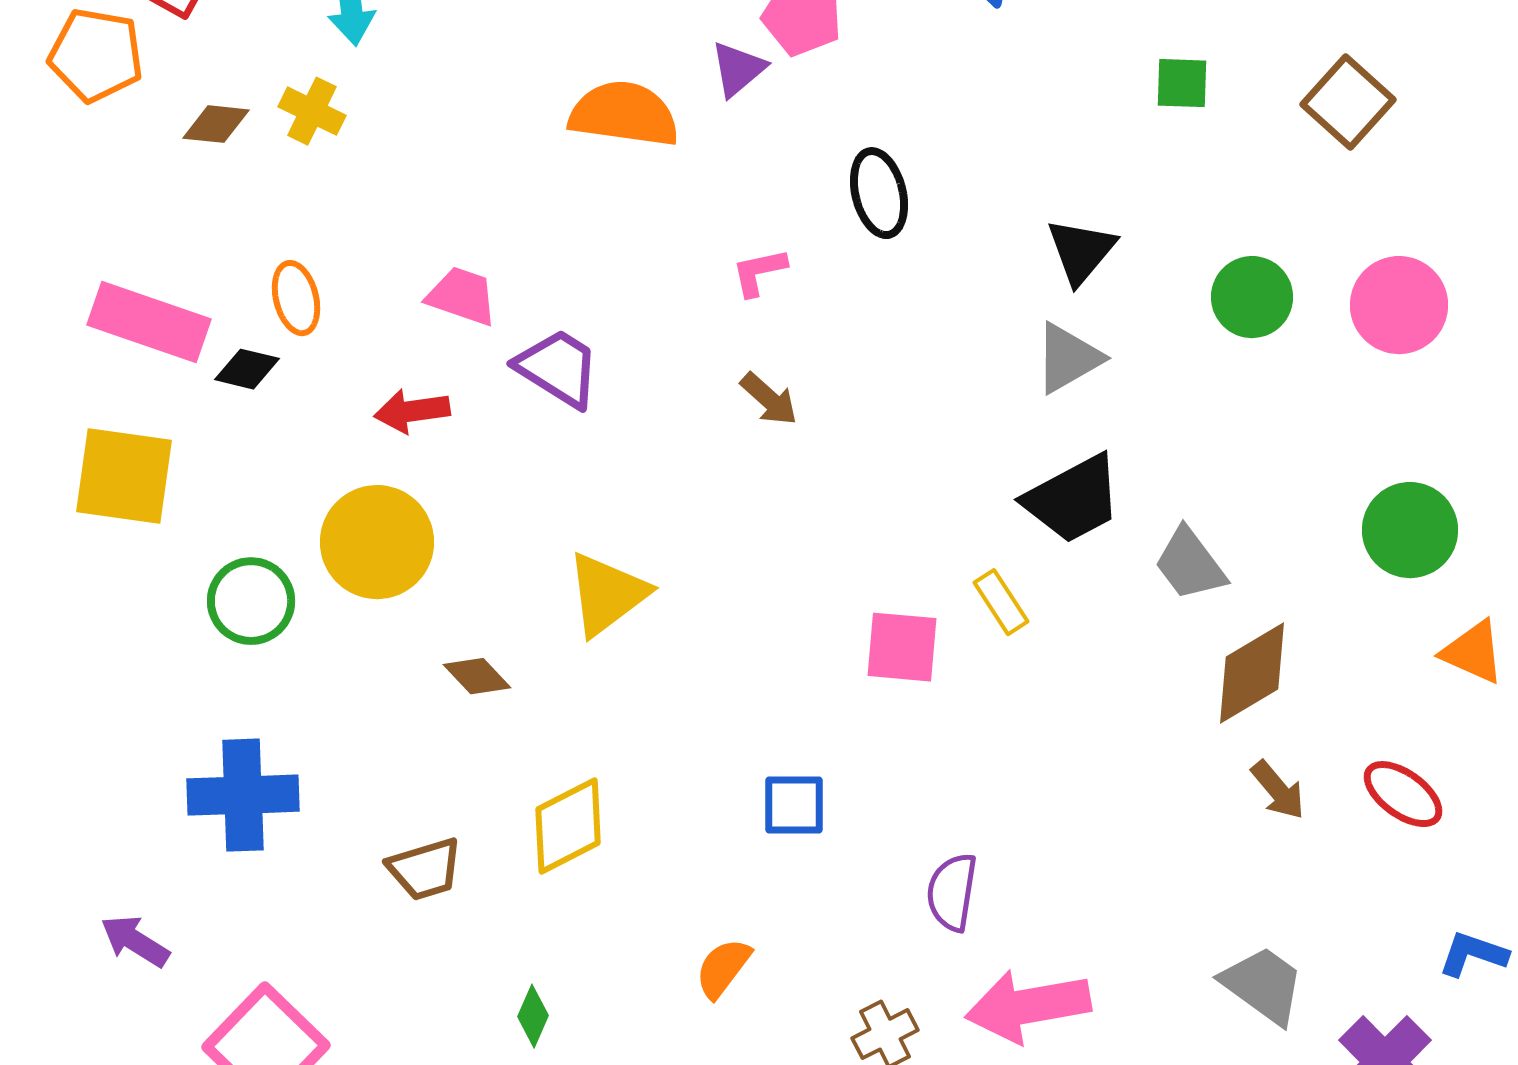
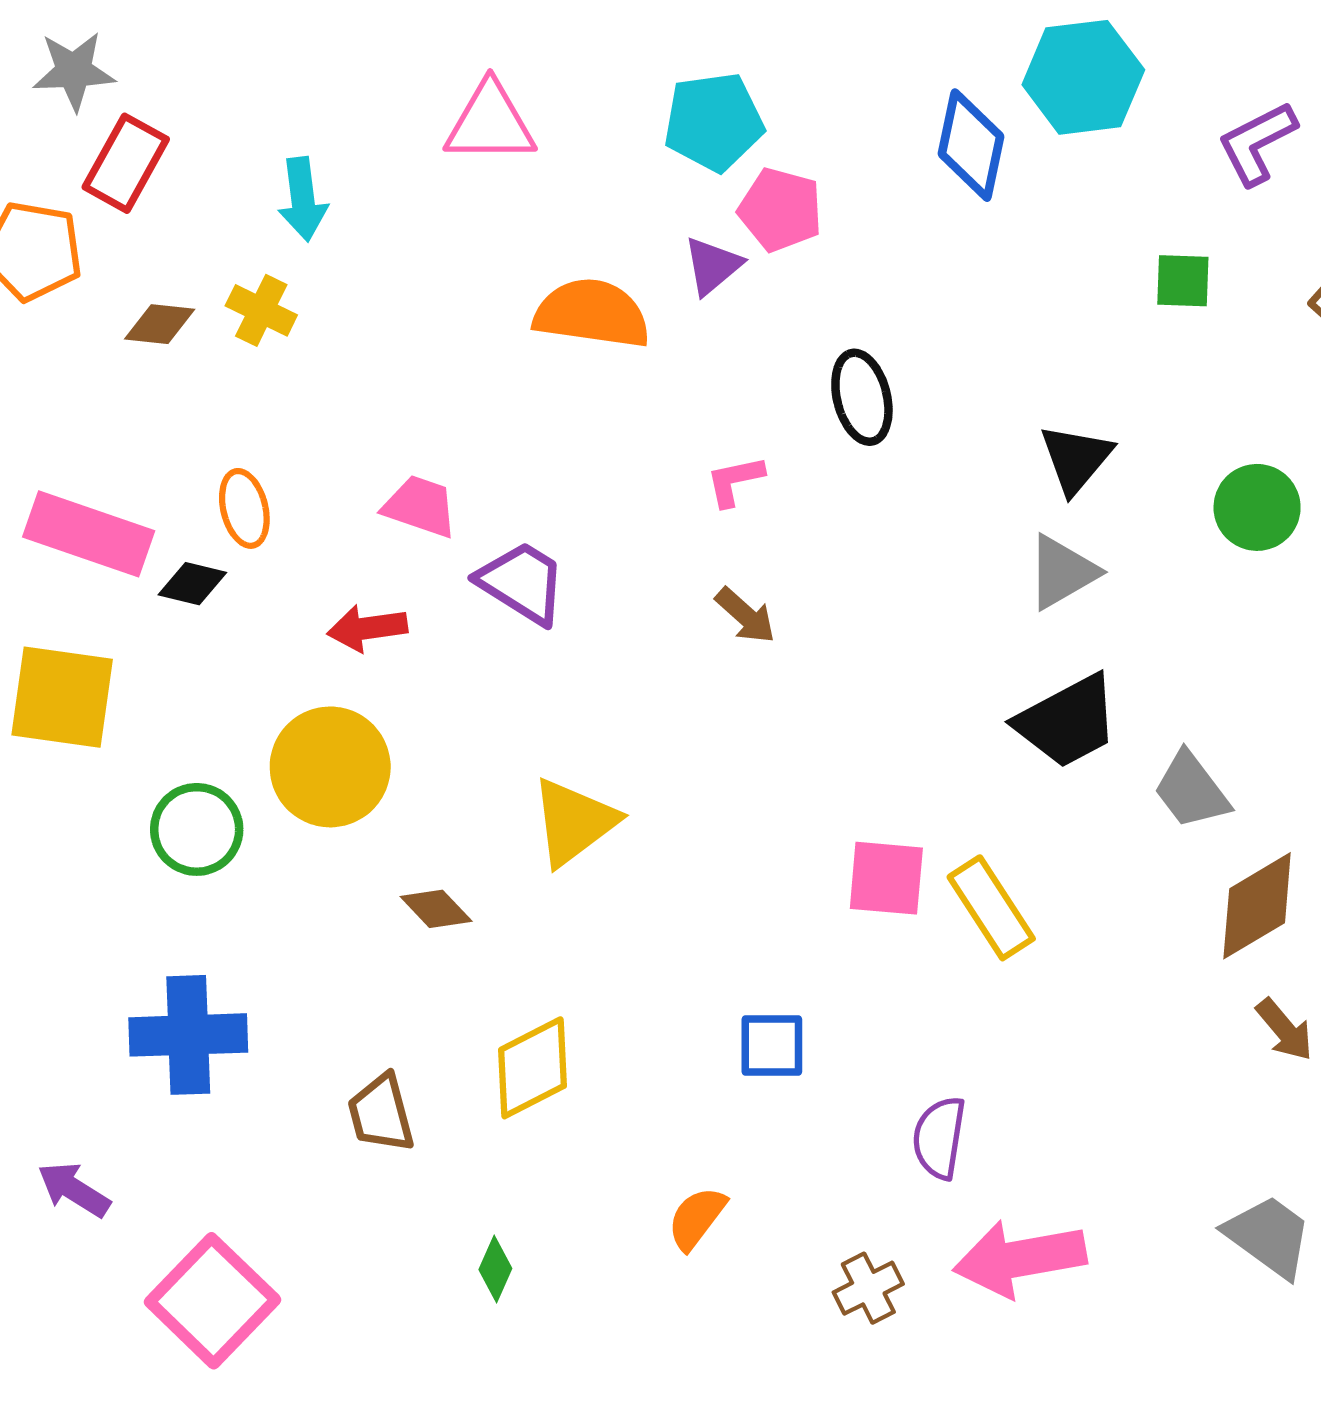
yellow rectangle: (1001, 602) -> (991, 908), moved, size x1.5
brown trapezoid: (425, 869) -> (381, 1113), turned 92

